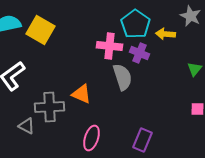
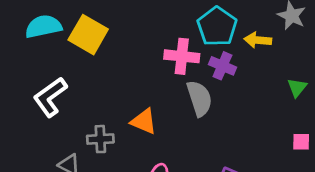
gray cross: (50, 107) -> (100, 139), size x0.7

